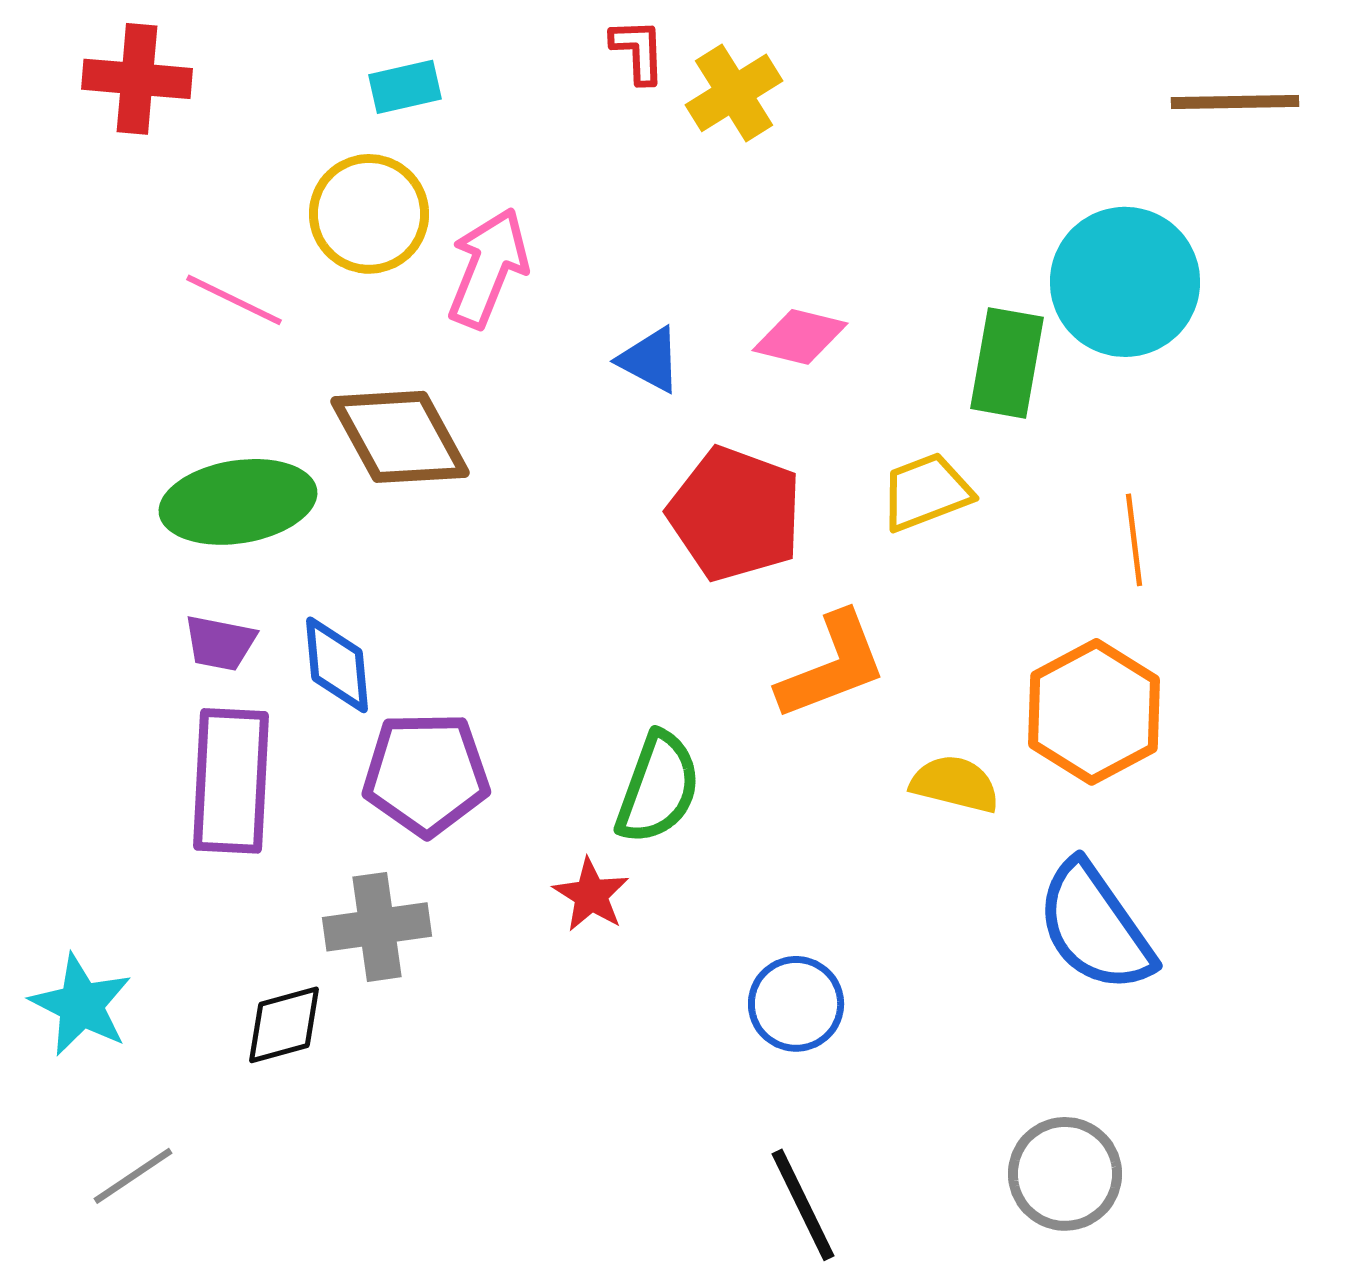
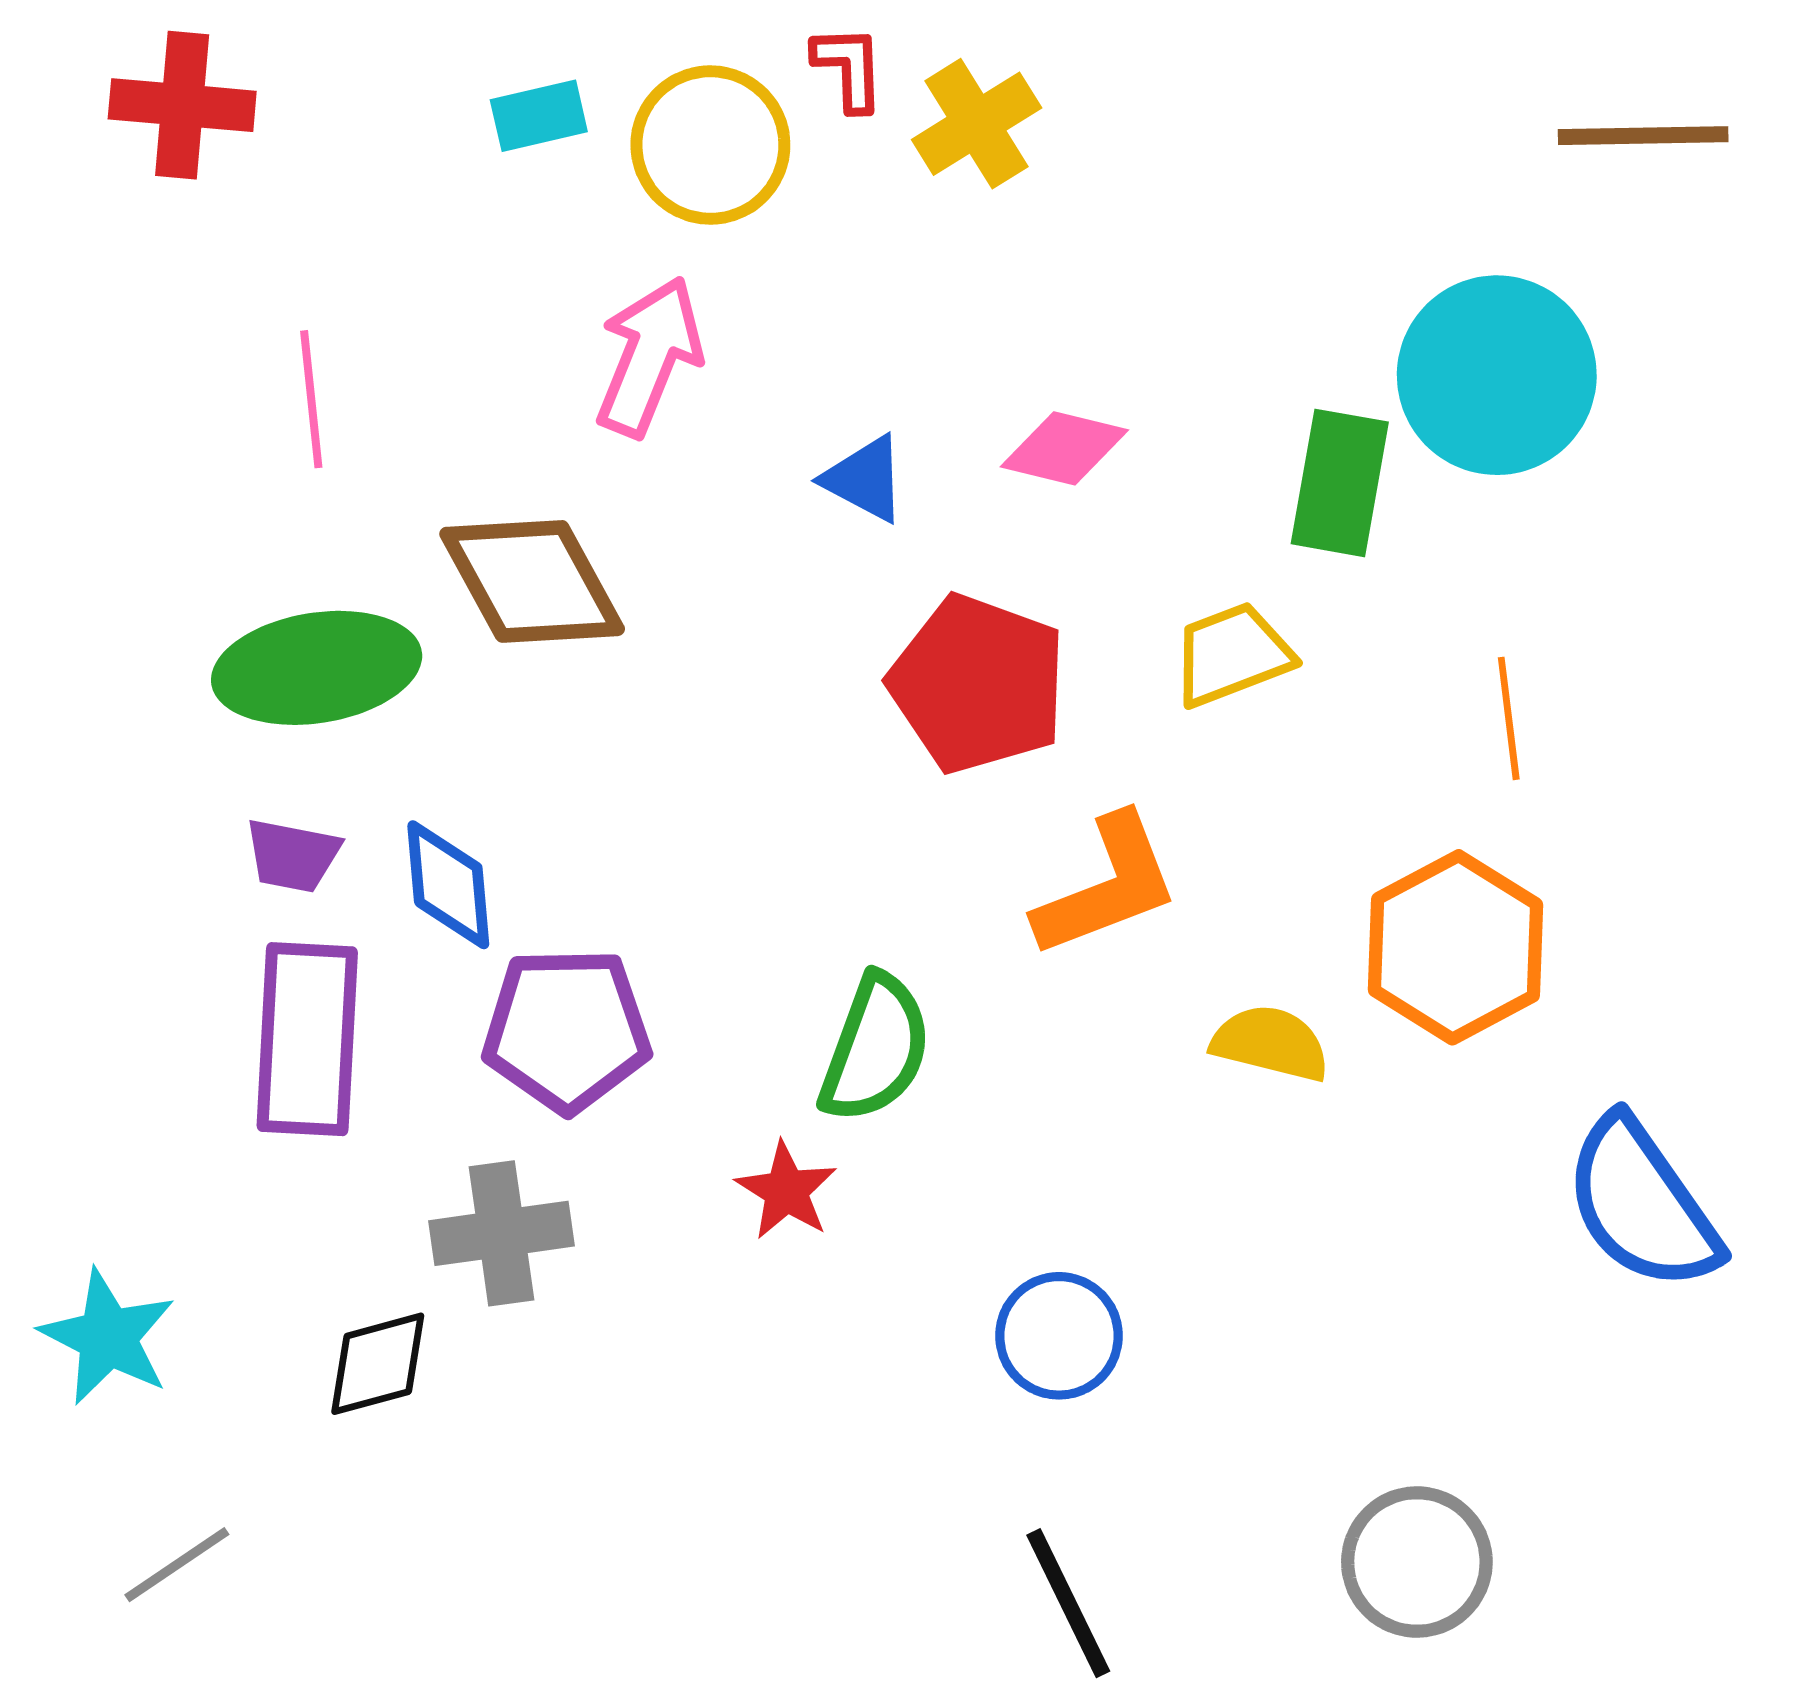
yellow circle: (369, 214) -> (710, 145), moved
pink line: (234, 300) -> (311, 399), turned 58
blue semicircle: (1095, 927) -> (1642, 1204), moved

